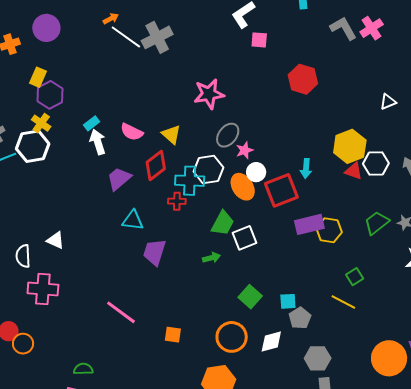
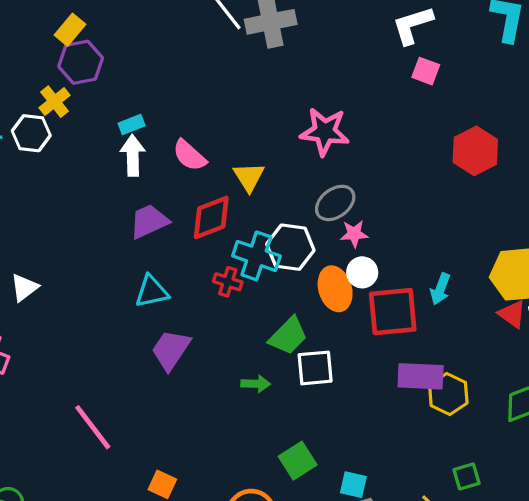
white hexagon: (33, 146) -> (31, 133), size x0.7
cyan triangle: (133, 220) -> (152, 291), turned -35
white triangle: (56, 240) -> (24, 288), turned 42

